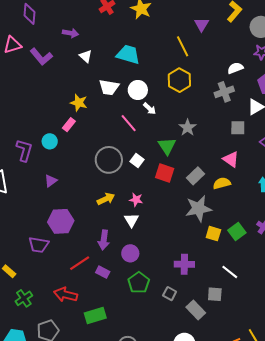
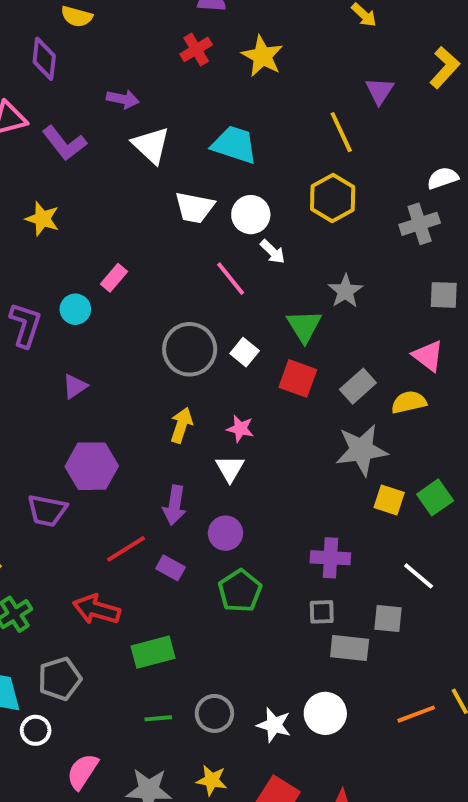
white triangle: (86, 56) -> (151, 145), size x1.5
yellow star: (79, 103) -> (42, 219), moved
yellow arrow: (106, 199) -> (181, 425), turned -48
gray square: (170, 294) -> (322, 612), moved, turned -32
gray rectangle: (196, 310) -> (350, 648), turned -42

